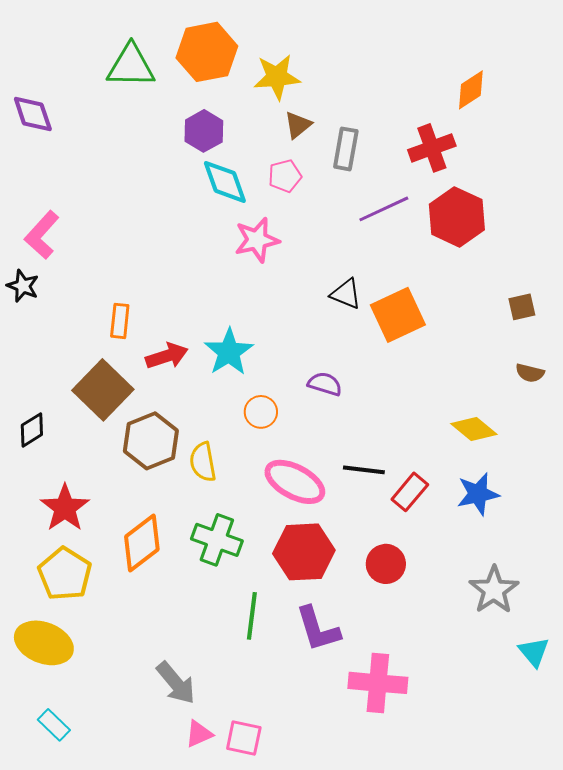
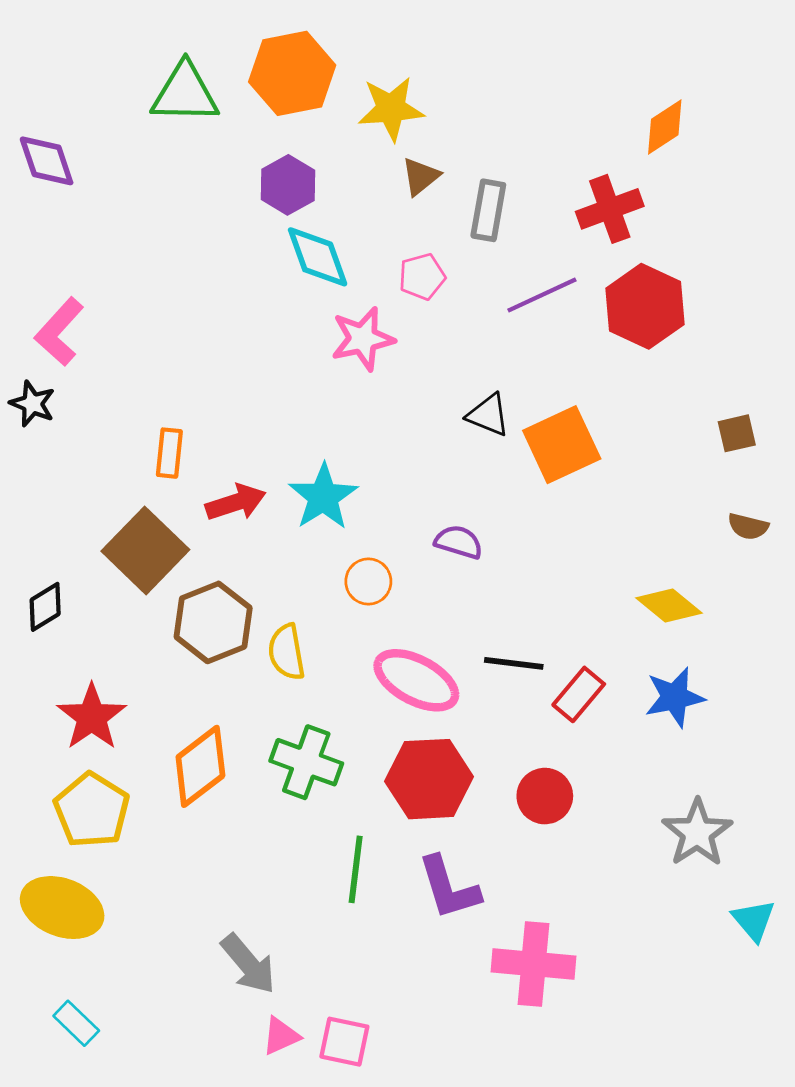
pink pentagon: (285, 176) -> (422, 277), moved

